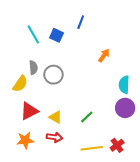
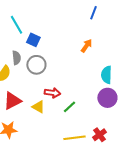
blue line: (81, 22) -> (93, 13), moved
blue square: (56, 35) -> (33, 40), moved
red arrow: (54, 137) -> (52, 93), moved

